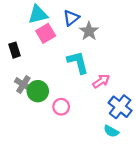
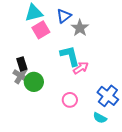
black rectangle: (14, 50) -> (22, 64), moved
pink arrow: (101, 81) -> (81, 68), moved
pink circle: (61, 107) -> (70, 100), moved

